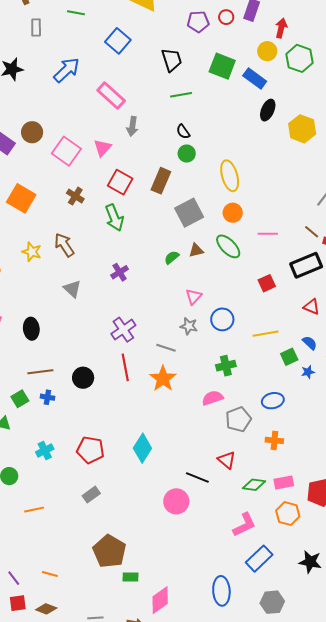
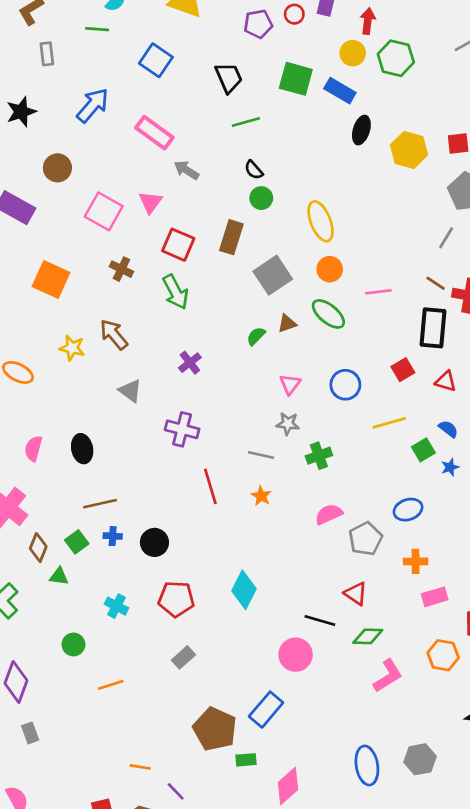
gray arrow: (132, 126) -> (186, 170), turned 120
brown circle: (32, 132) -> (57, 168), moved
black rectangle: (306, 265) -> (433, 328), turned -56
red square: (267, 283) -> (403, 370), moved
blue circle: (222, 319) -> (345, 385), moved
purple cross: (123, 330) -> (182, 429), moved, turned -35
green cross: (226, 366) -> (319, 456), moved
black circle: (83, 378) -> (154, 542), moved
orange star: (163, 379) -> (261, 496), size x0.6
cyan cross: (45, 450) -> (117, 606), turned -30
pink rectangle: (284, 483) -> (435, 597), moved
green diamond: (254, 485) -> (368, 636), moved
blue rectangle: (259, 559) -> (266, 710), moved
purple line: (14, 578) -> (176, 791), moved
gray hexagon: (272, 602) -> (420, 759), moved

